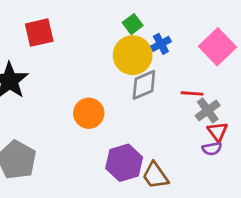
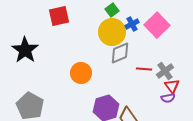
red square: (39, 33) -> (59, 16), moved
pink square: (218, 47) -> (157, 25), moved
red line: (192, 93) -> (144, 69), moved

